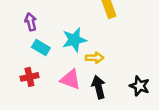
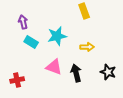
yellow arrow: (95, 58) -> (87, 47), moved
red cross: (29, 77) -> (17, 80), moved

